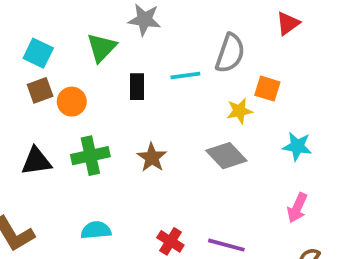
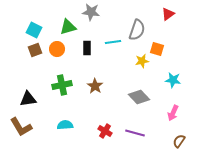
green triangle: (102, 48) -> (68, 27), turned 30
orange circle: (72, 102) -> (57, 49), moved
gray diamond: (226, 156) -> (139, 97), moved
black triangle: (36, 161) -> (28, 99), moved

